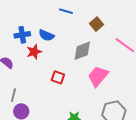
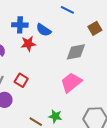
pink trapezoid: (98, 76) -> (71, 82), moved
red square: (58, 77) -> (21, 80), moved

